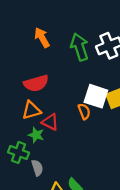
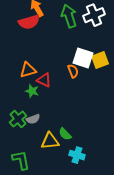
red semicircle: (36, 83) -> (29, 22), moved
green cross: (18, 153) -> (18, 119), moved, turned 30
gray semicircle: (37, 168) -> (33, 119), turned 88

